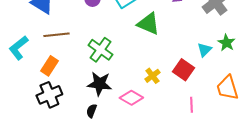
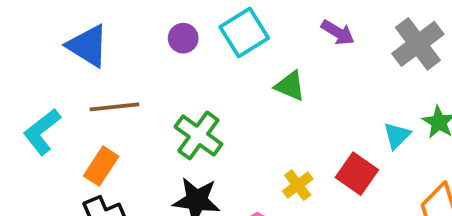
green triangle: (148, 24) -> (290, 86), size x0.7

